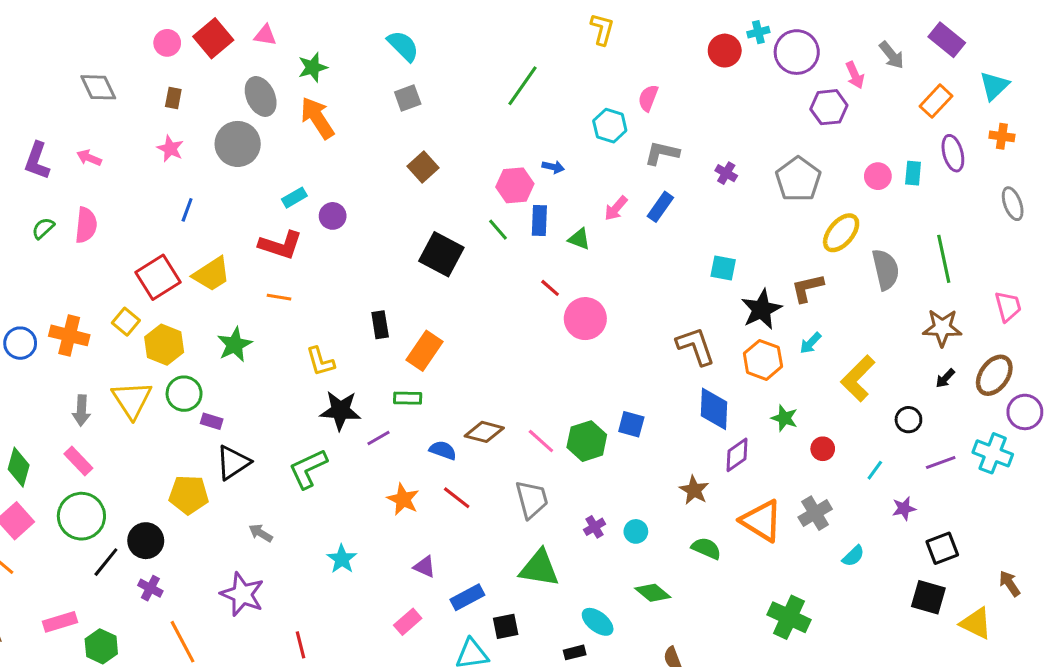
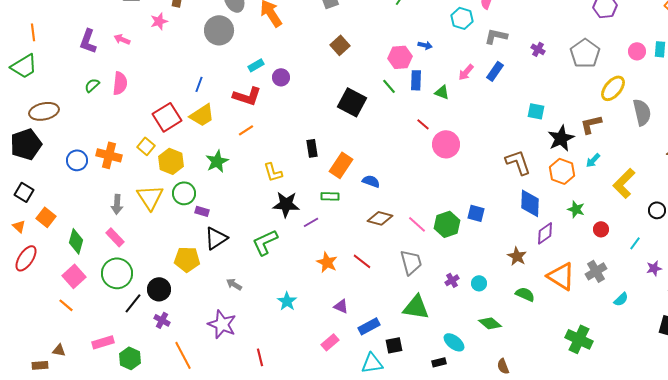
pink star: (170, 149) -> (159, 21), moved, turned 30
blue line: (187, 210) -> (199, 84), moved
orange line: (279, 297) -> (246, 130), turned -42
blue semicircle: (443, 450) -> (371, 181), moved

